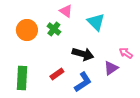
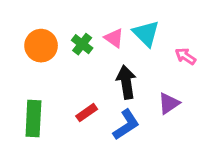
pink triangle: (66, 11) -> (114, 38), moved
pink arrow: (126, 53) -> (185, 56), moved
black arrow: (83, 54) -> (126, 82), turned -115

